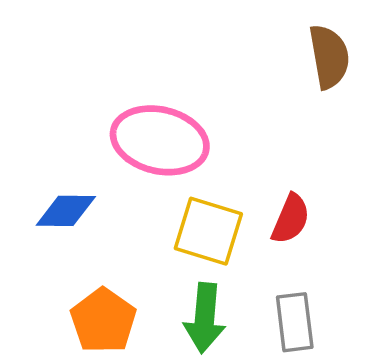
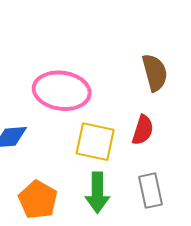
brown semicircle: (329, 57) -> (155, 73), moved

